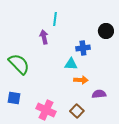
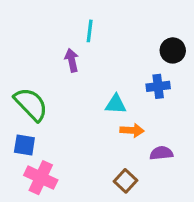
blue cross: (83, 48) -> (158, 86), moved
blue square: (14, 98) -> (24, 145), moved
pink cross: (46, 110) -> (41, 178), moved

